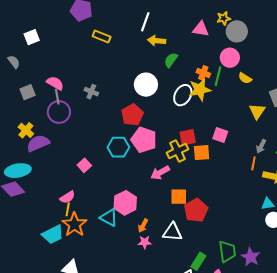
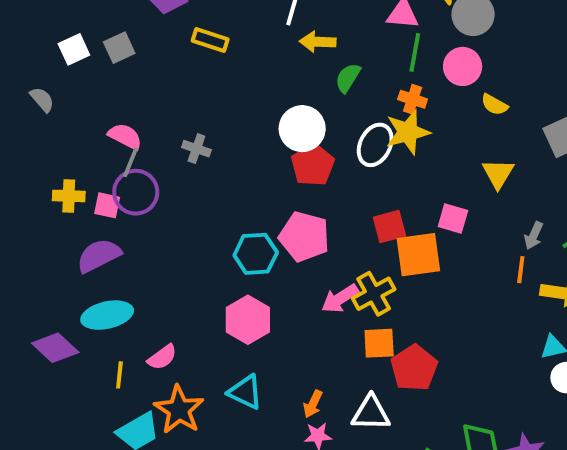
green line: (218, 76) -> (415, 52), moved
gray square: (28, 92) -> (119, 48), moved
gray line: (57, 97) -> (131, 162), turned 35
yellow triangle: (257, 111) -> (498, 174), moved
red pentagon: (132, 115) -> (313, 165), moved
yellow cross: (26, 130) -> (69, 196), moved, turned -35
yellow cross: (177, 151) -> (374, 294), moved
orange square: (202, 153) -> (418, 255), size x1.4
pink square: (84, 165) -> (107, 205), moved, turned -32
cyan ellipse: (18, 171) -> (107, 315), moved
pink hexagon: (125, 203) -> (248, 320), moved
yellow line: (68, 209) -> (119, 375), moved

